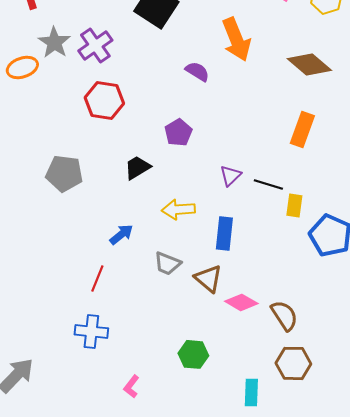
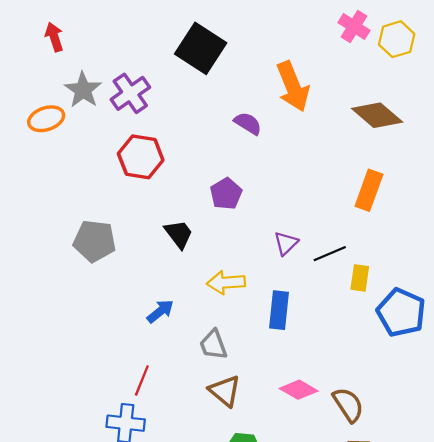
black trapezoid: (137, 167) -> (179, 234), turned 84
black line: (268, 184) -> (330, 254), turned -40
gray trapezoid: (167, 263) -> (213, 345), turned 48
red line: (97, 278) -> (142, 380), moved
brown triangle: (208, 278) -> (225, 391), moved

